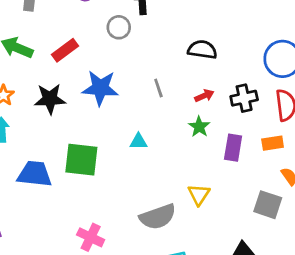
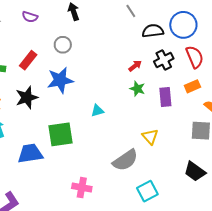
gray circle: (119, 27) -> (63, 45), moved
black semicircle: (202, 50) -> (153, 31), moved
gray line: (158, 88) -> (131, 11), moved

